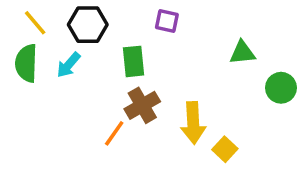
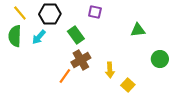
green rectangle: (133, 61) -> (76, 35), turned -30
green circle: (281, 88) -> (160, 59), moved
yellow arrow: (193, 123) -> (110, 70), size x0.7

